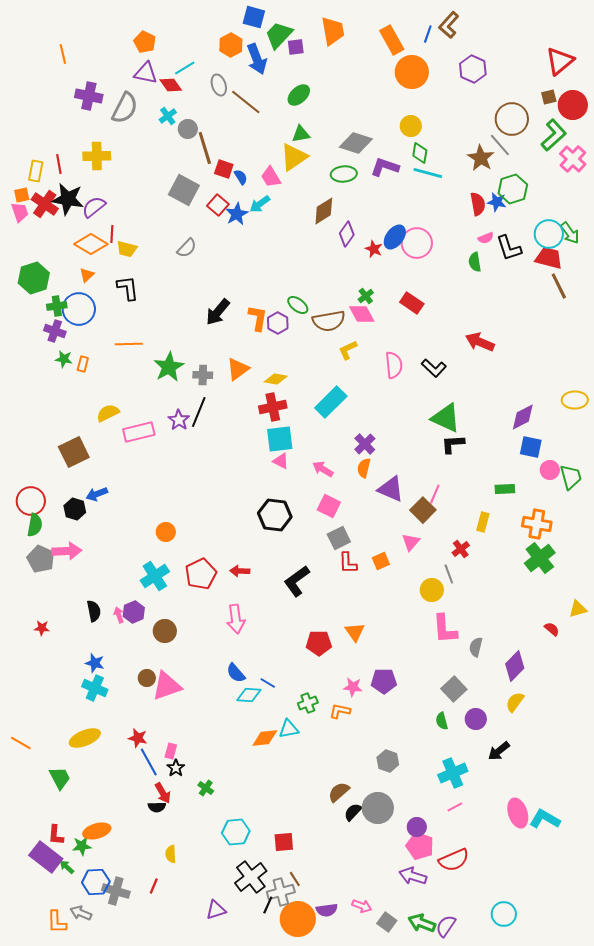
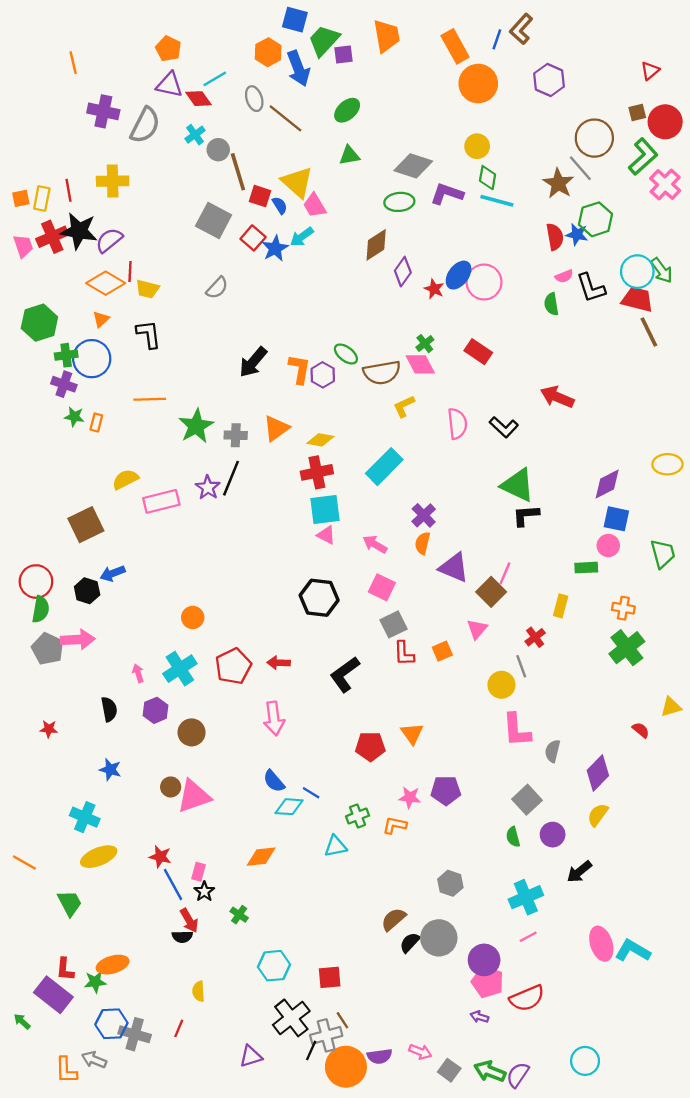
red triangle: (560, 61) -> (650, 71), size x0.6
yellow triangle: (294, 157) -> (297, 182), moved, turned -44
orange square: (22, 195) -> (21, 198), moved
red cross: (45, 204) -> (52, 237), turned 32
pink circle: (550, 470) -> (608, 546), moved
orange cross: (537, 524) -> (623, 608), size x0.7
pink arrow: (119, 615) -> (138, 673), moved
cyan cross: (95, 688) -> (85, 817), moved
orange diamond: (265, 738) -> (261, 857), moved
purple circle: (417, 827) -> (484, 960), size x1.4
green arrow: (67, 867) -> (22, 1021), moved
purple arrow: (413, 876) -> (479, 1017), size x0.6

